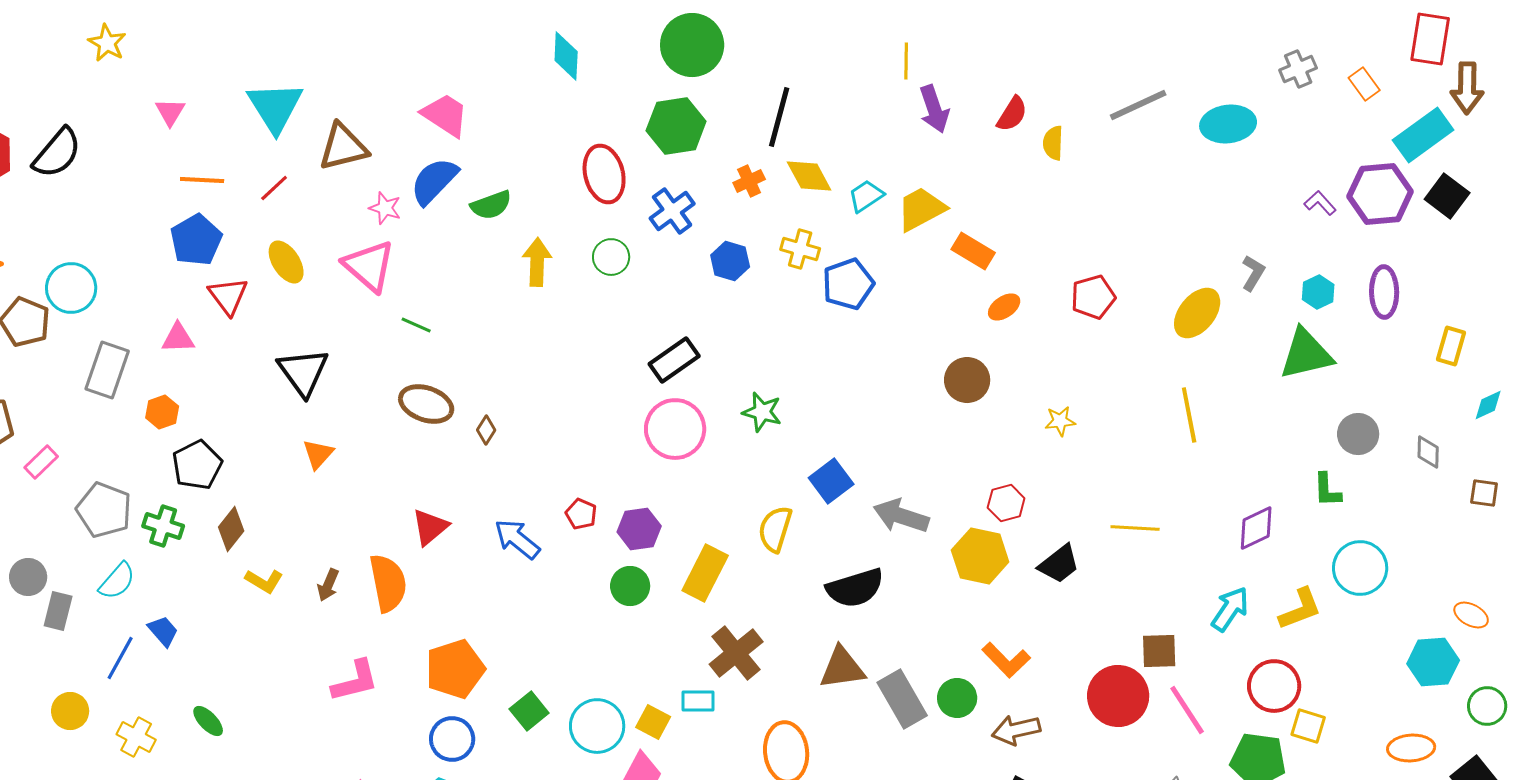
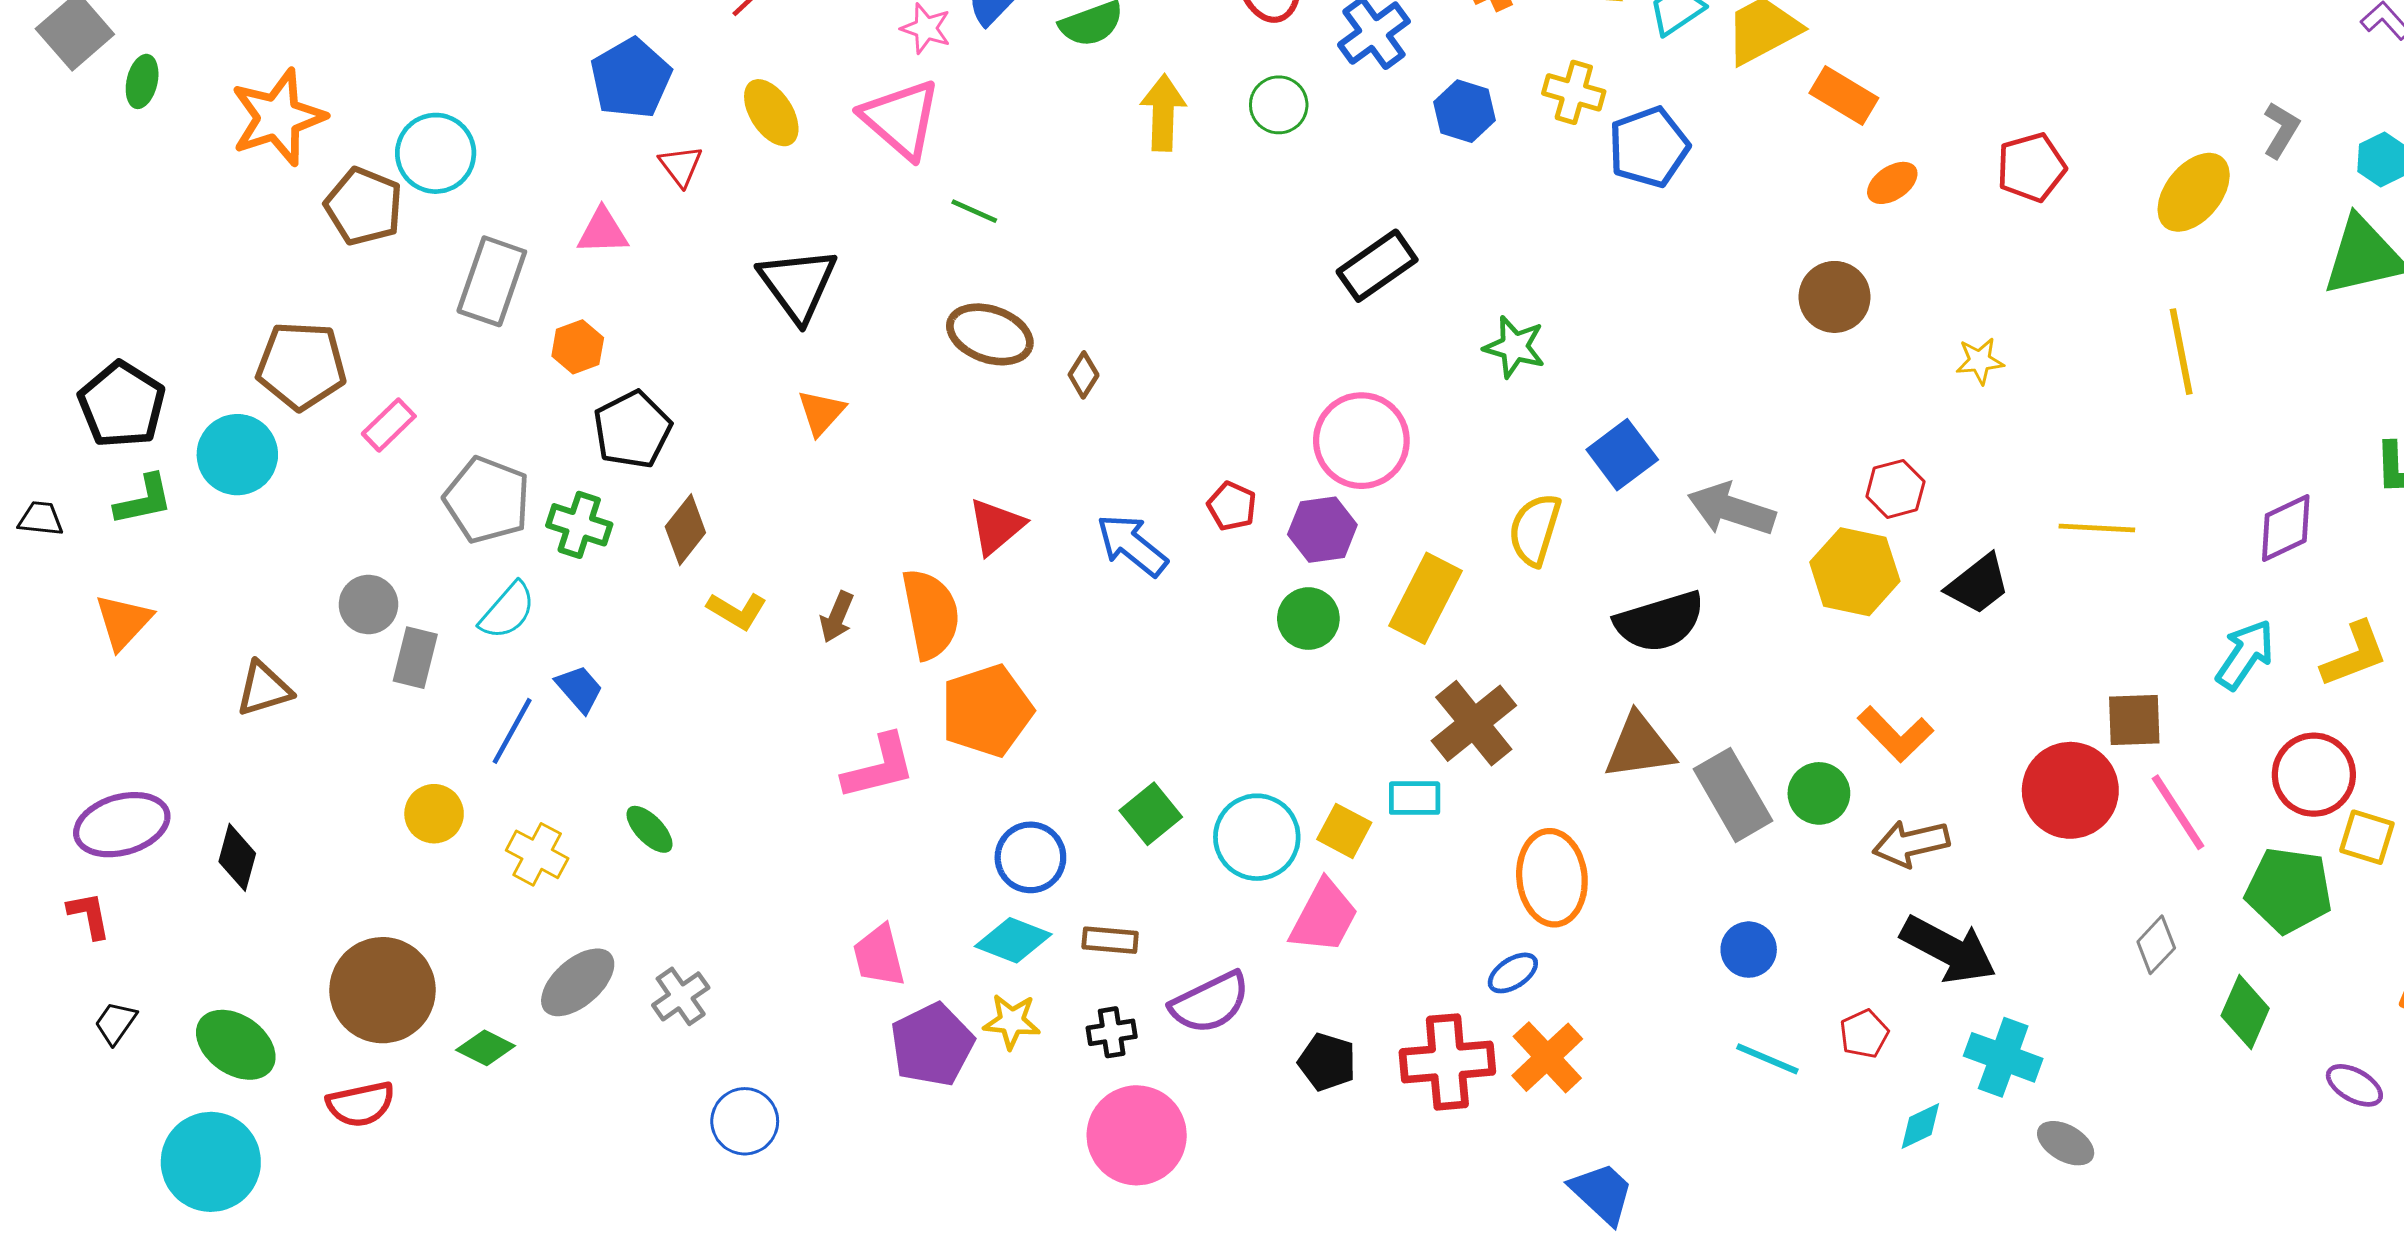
red triangle: (228, 296) -> (681, 166), size x0.7
pink circle: (675, 429) -> (1361, 441), moved
orange pentagon: (455, 669) -> (987, 711), moved

